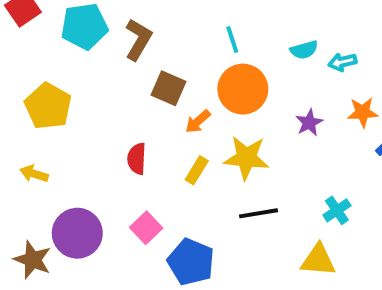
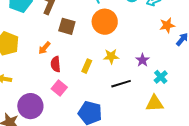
orange arrow: (198, 121) -> (44, 48), moved
purple star: (309, 123) -> (142, 60), moved
yellow star: (246, 158) -> (111, 56), size x0.7
pink square: (146, 228) -> (59, 88), moved

